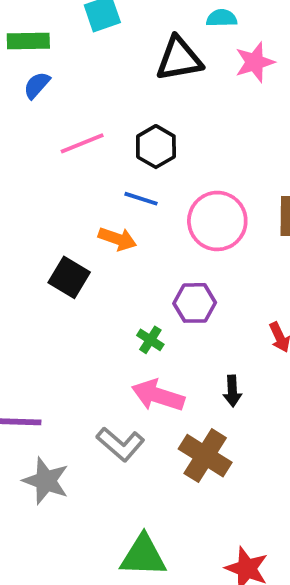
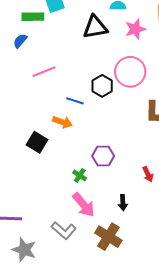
green rectangle: (28, 41) -> (33, 17), moved
black hexagon: (156, 147) -> (102, 86), moved
pink circle: (217, 221) -> (130, 72), moved
pink arrow: (158, 395) -> (84, 205), turned -148

